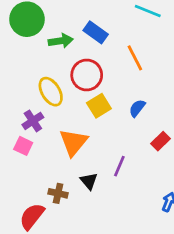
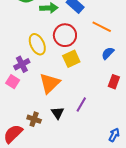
orange line: (135, 58) -> (102, 27), turned -42
blue semicircle: (137, 108) -> (108, 53), moved
red rectangle: (160, 141) -> (114, 82), moved, turned -32

